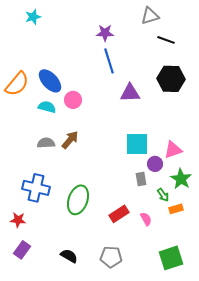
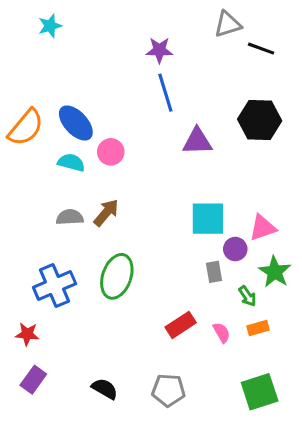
black line: (166, 40) -> (261, 49), moved
blue cross: (36, 188) -> (55, 285), turned -36
green ellipse: (78, 200) -> (117, 276), moved
orange rectangle: (176, 209) -> (258, 328), moved

